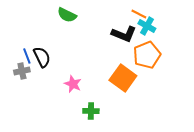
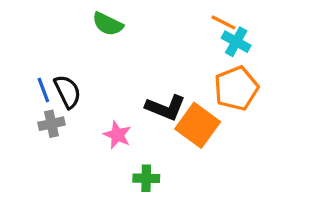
black L-shape: (124, 34) -> (165, 108), moved
gray cross: (22, 71) -> (51, 124), moved

